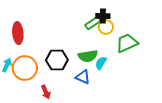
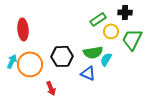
black cross: (103, 16) -> (125, 12), moved
yellow circle: (106, 27) -> (111, 31), moved
green trapezoid: (127, 43) -> (132, 39), turned -40

